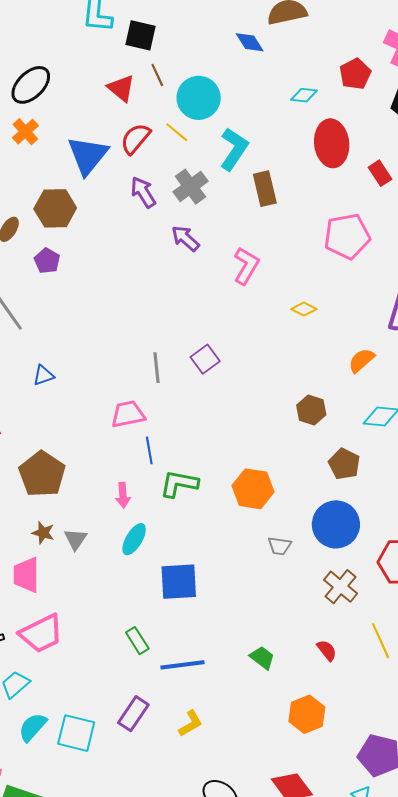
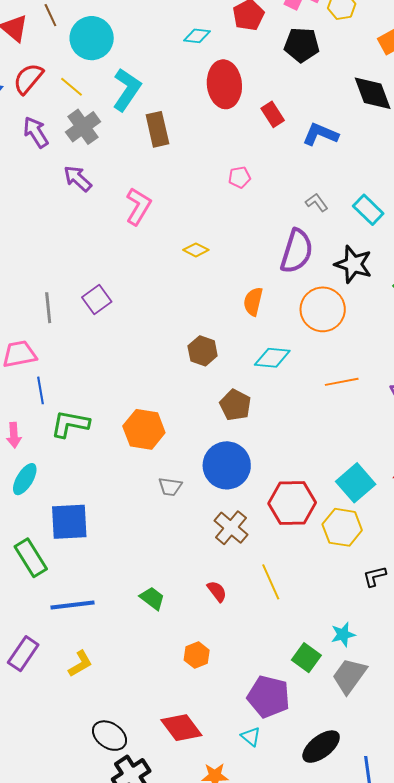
yellow line: (177, 132) -> (72, 87), moved
pink pentagon: (347, 236) -> (239, 177), size x0.5
orange semicircle: (361, 360) -> (253, 302), turned -36
green rectangle: (137, 641) -> (31, 558), moved, size x1.4
orange hexagon: (307, 714) -> (197, 655), size x0.7

